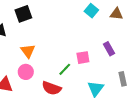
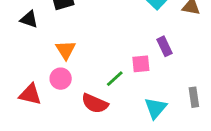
purple rectangle: (109, 49) -> (164, 46), moved

